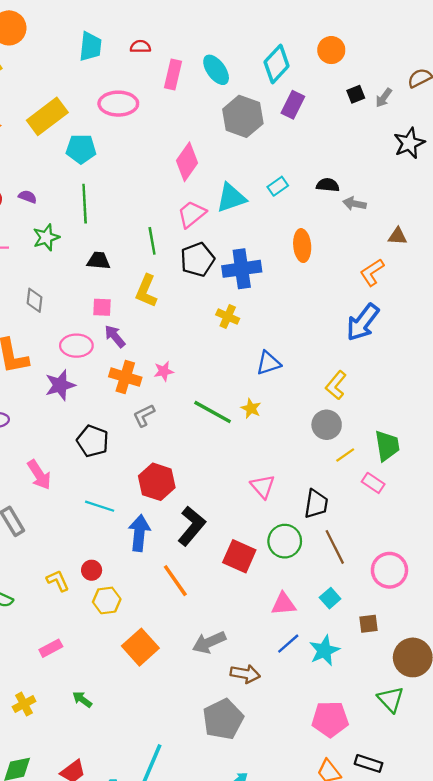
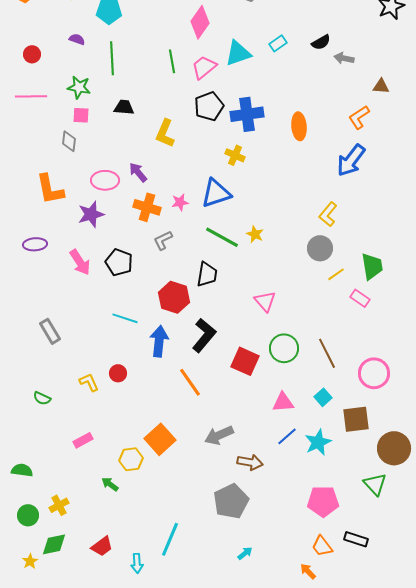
black semicircle: (328, 185) -> (321, 42), turned 144
purple semicircle: (28, 197) -> (77, 39), moved
green star: (46, 237) -> (79, 87), turned 30
green line: (152, 241) -> (172, 61), moved
orange ellipse: (302, 246) -> (299, 126), moved
pink square: (102, 307) -> (81, 115), moved
blue triangle: (268, 363) -> (216, 193), moved, size x1.4
pink arrow: (39, 475) -> (80, 262), moved
black trapezoid: (316, 504) -> (207, 274), moved
yellow hexagon: (107, 600) -> (131, 459), moved
brown square: (369, 624) -> (356, 419), size x1.6
yellow cross: (24, 704) -> (59, 505), moved

